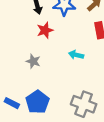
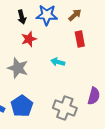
gray star: (33, 61) -> (18, 68), size x1.5

